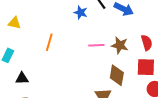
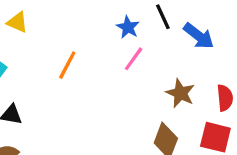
pink line: (96, 45) -> (134, 59), moved, turned -63

